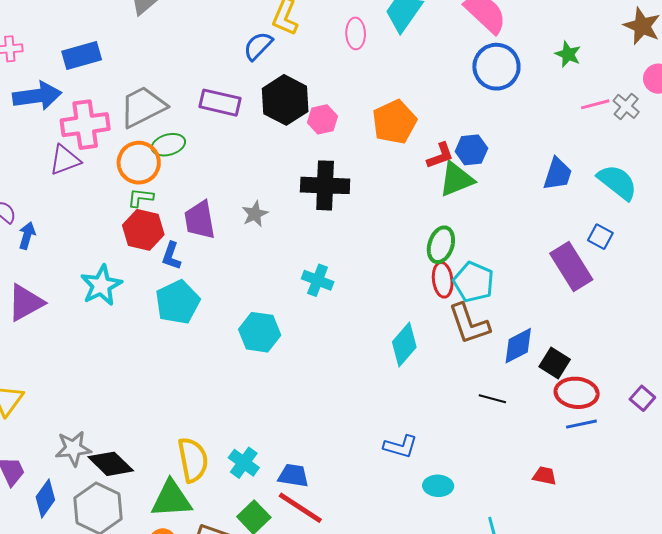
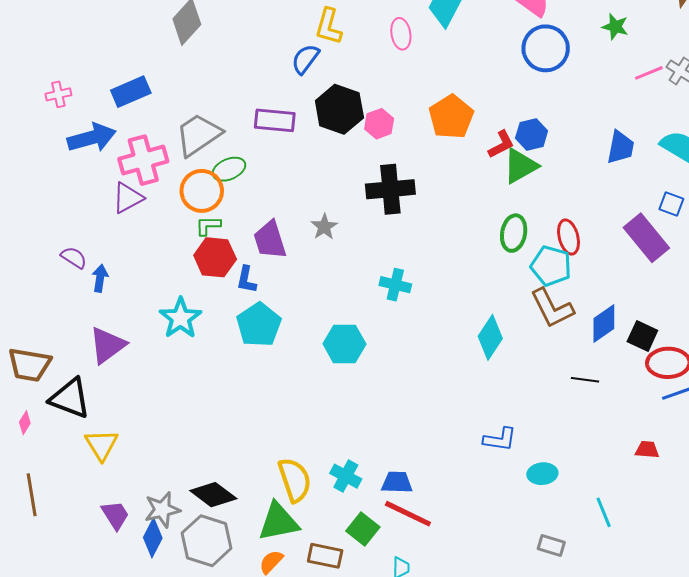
red ellipse: (443, 280) -> (569, 237), moved
gray star: (73, 448) -> (162, 510), moved

